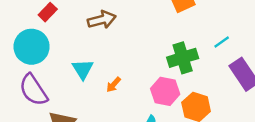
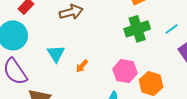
green cross: (183, 58) -> (137, 29), moved

